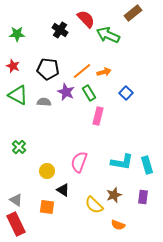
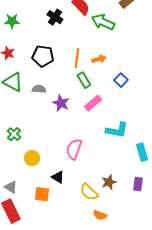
orange line: (82, 71) -> (77, 58), turned -42
purple star: (66, 92) -> (61, 103), moved
pink rectangle: (98, 116) -> (93, 103), turned 36
cyan L-shape: (122, 162) -> (117, 130), moved
yellow circle: (47, 171) -> (32, 158), moved
orange semicircle: (118, 225) -> (100, 215), moved

